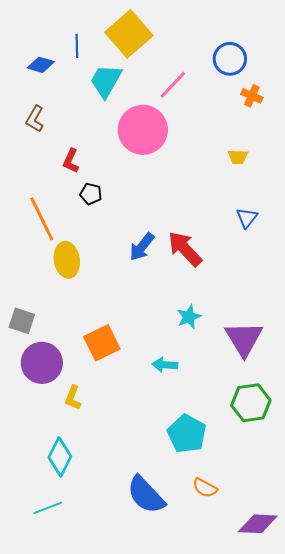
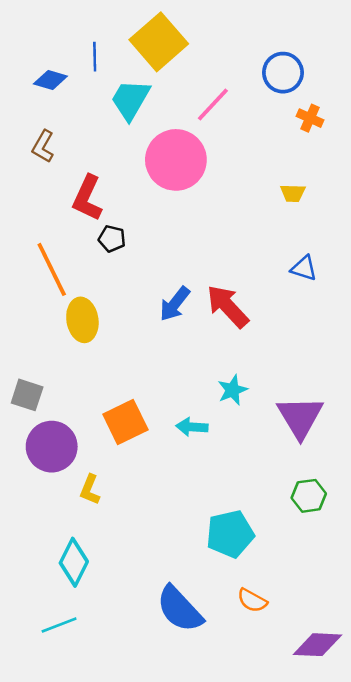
red L-shape: (71, 161) -> (87, 198), size x1.5
blue triangle: (247, 218) -> (304, 268), turned -50
cyan arrow: (165, 365) -> (192, 427), moved
green hexagon: (251, 403) -> (309, 496), size x0.7
cyan pentagon: (187, 434) -> (230, 534), turned 30

